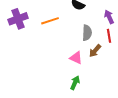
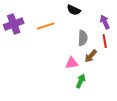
pink triangle: (76, 58) -> (72, 63), turned -32
green arrow: (75, 83) -> (81, 81), moved

